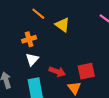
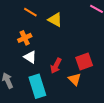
white triangle: (32, 59) -> (30, 57), turned -32
red arrow: (57, 72) -> (56, 66), turned 105

